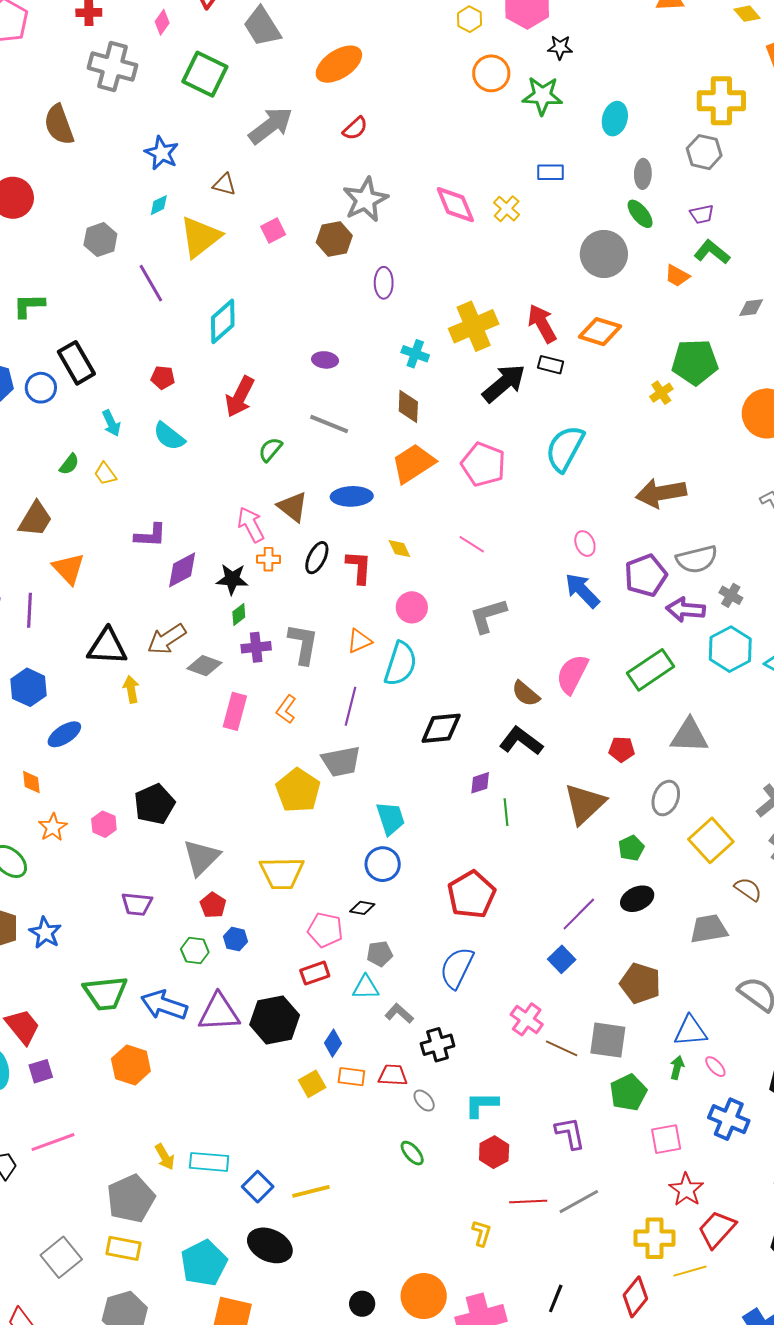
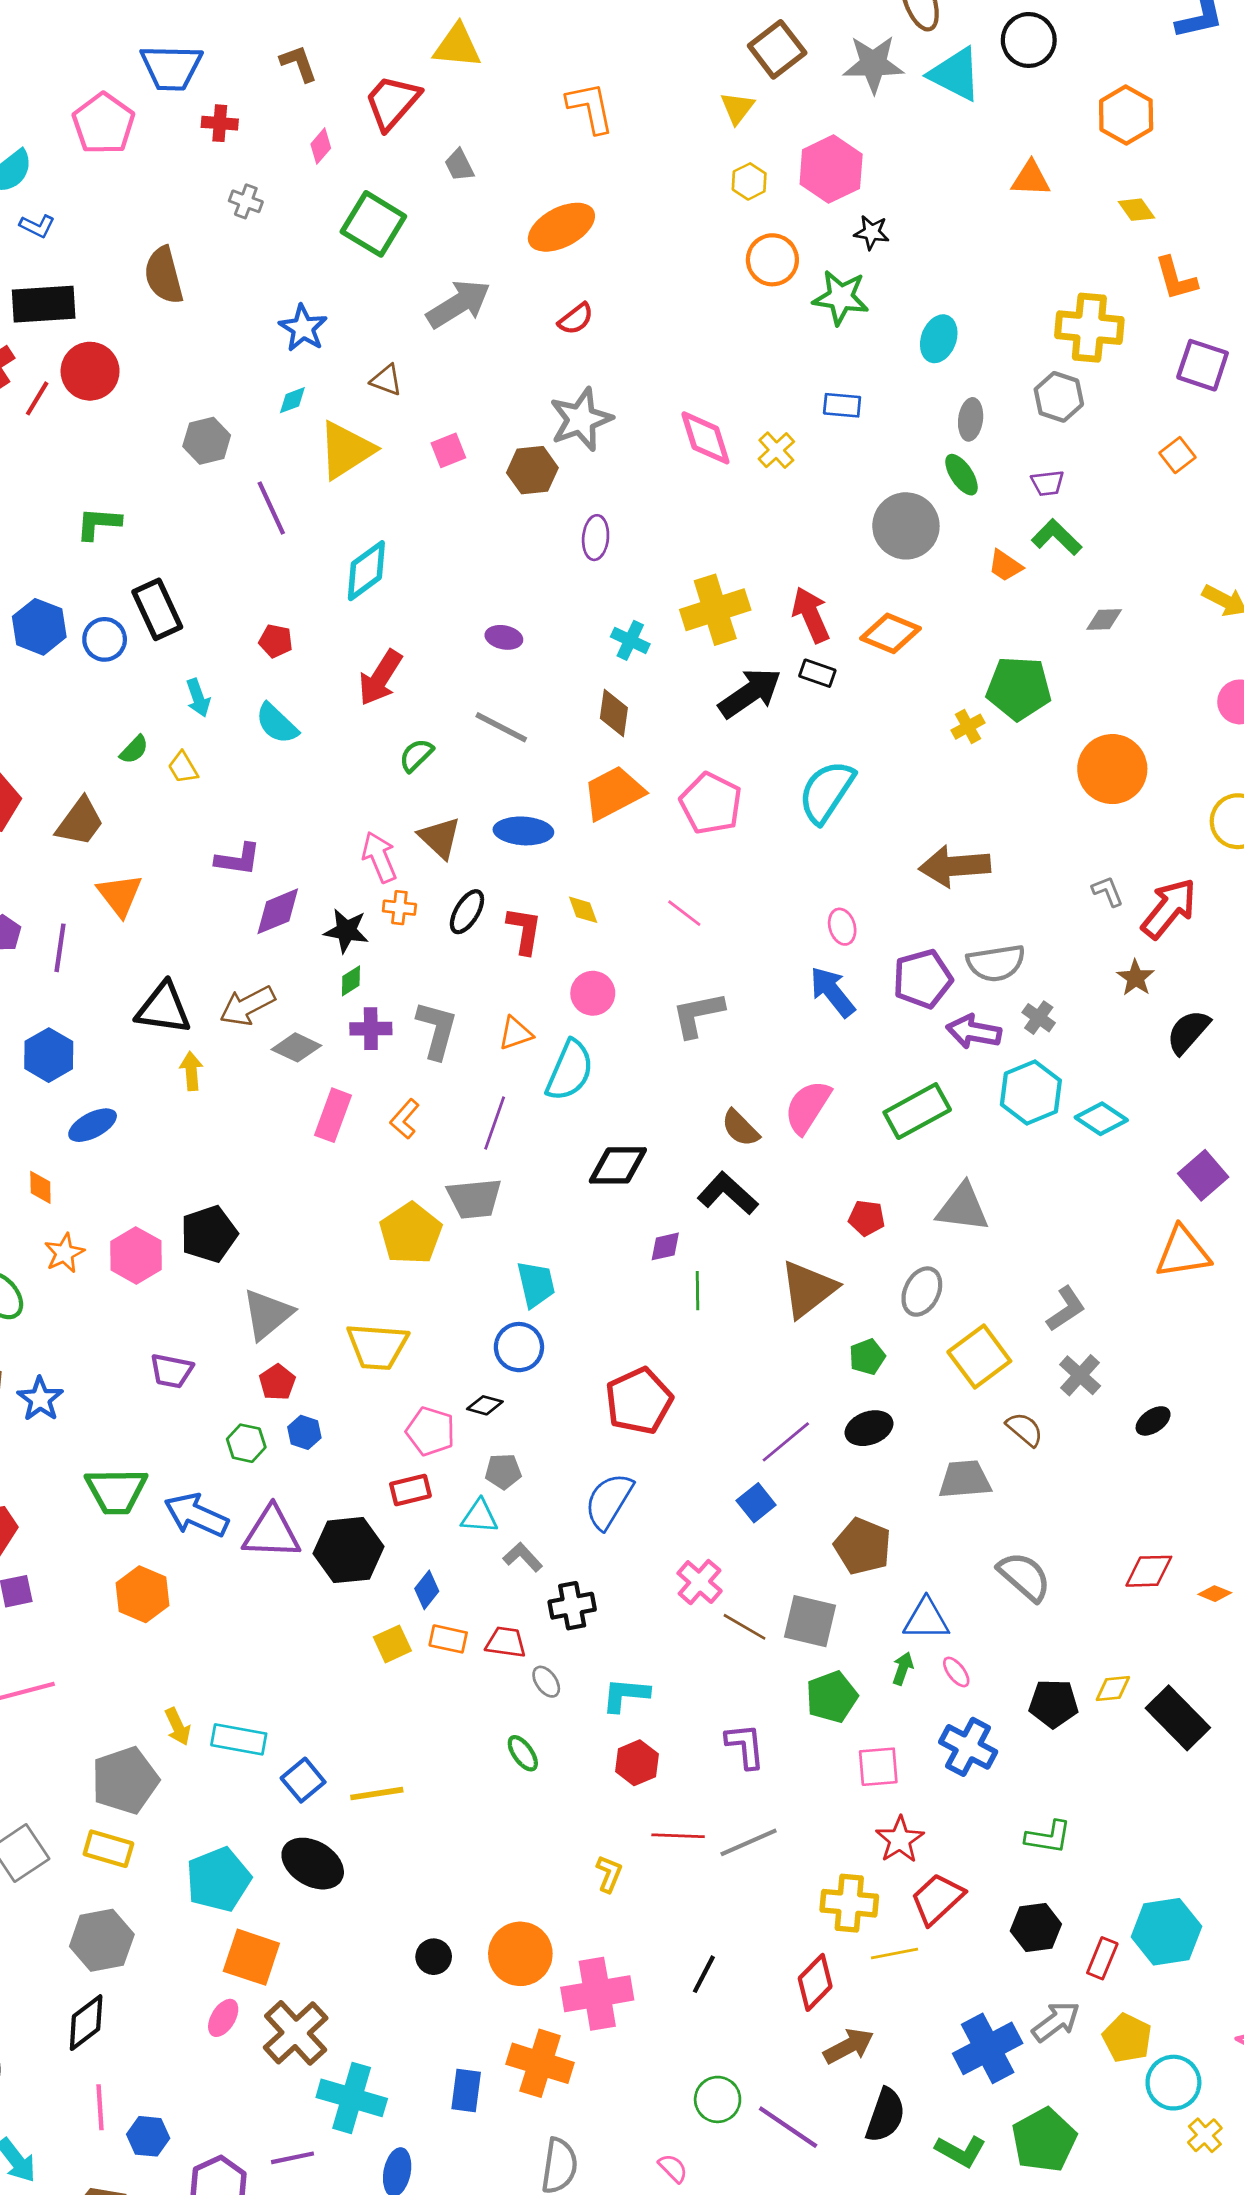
gray trapezoid: (262, 27) -> (459, 165), size x0.6
gray cross: (113, 67) -> (246, 201), size x0.5
pink hexagon: (104, 824) -> (136, 1255), size x1.5

